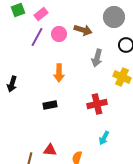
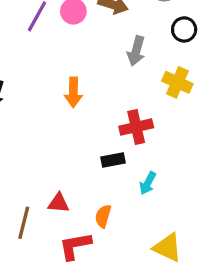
orange arrow: (59, 73) -> (73, 92), moved
black rectangle: (50, 105) -> (113, 160), moved

